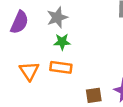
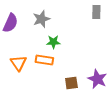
green star: (62, 42) -> (53, 42), moved

